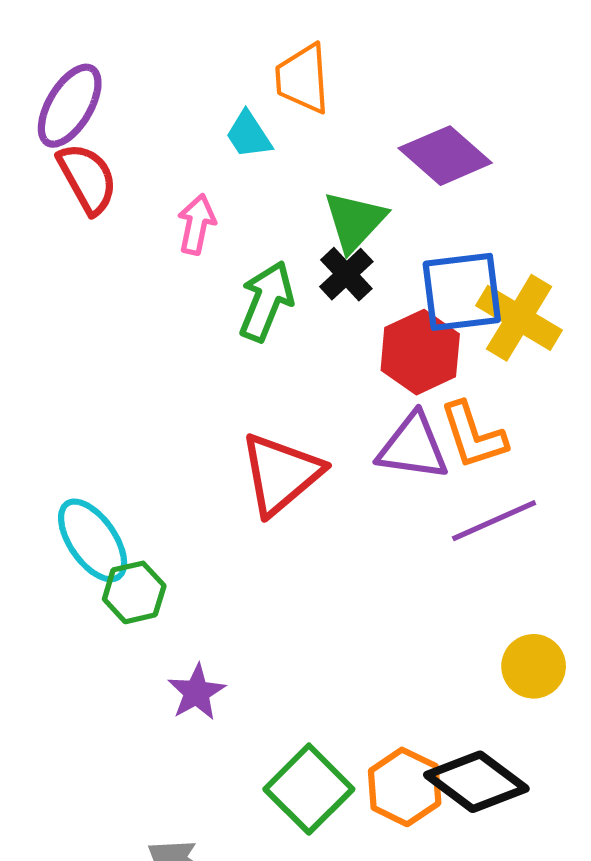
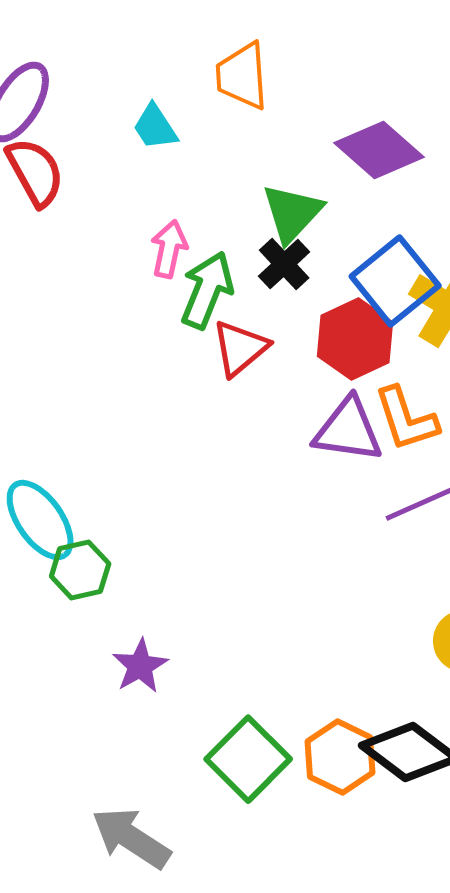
cyan trapezoid: (249, 135) -> (155, 127), moved
pink arrow: (197, 224) -> (169, 249), moved
blue square: (462, 292) -> (395, 281), turned -32
red triangle: (281, 474) -> (240, 348), moved, size x0.7

